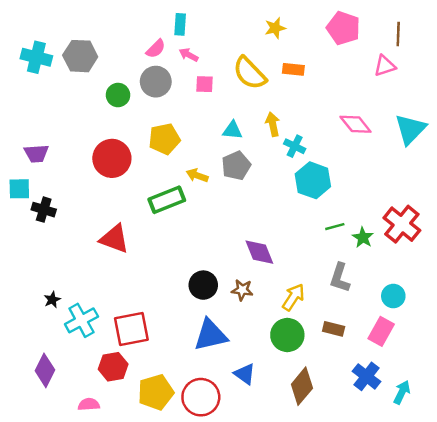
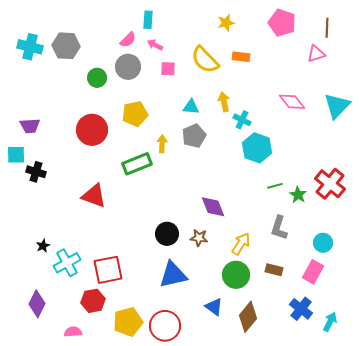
yellow arrow: (197, 175) -> (162, 144), turned 72
blue triangle: (245, 374) -> (214, 307), moved

